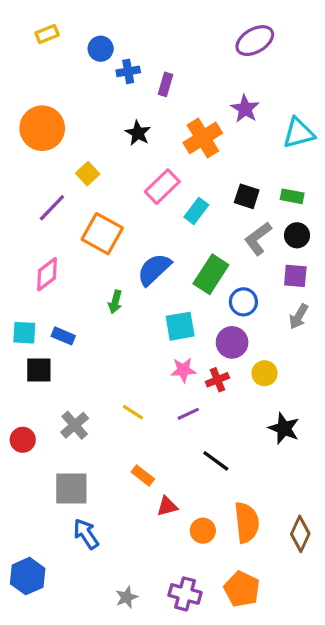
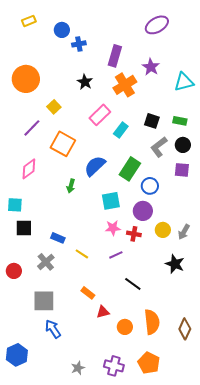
purple rectangle: (166, 84) -> (115, 56), moved, size x1.5
gray arrow: (299, 316) -> (184, 232), moved
blue rectangle: (63, 336) -> (58, 238), moved
red cross: (217, 380) -> (134, 234), turned 32

